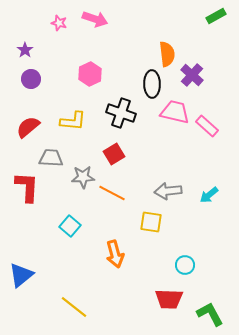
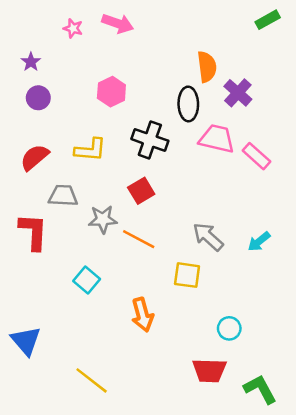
gray arrow: (168, 191) -> (208, 237), turned 48
blue triangle: (21, 275) -> (26, 341), turned -32

